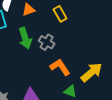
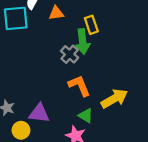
green arrow: (25, 38) -> (83, 42), moved

